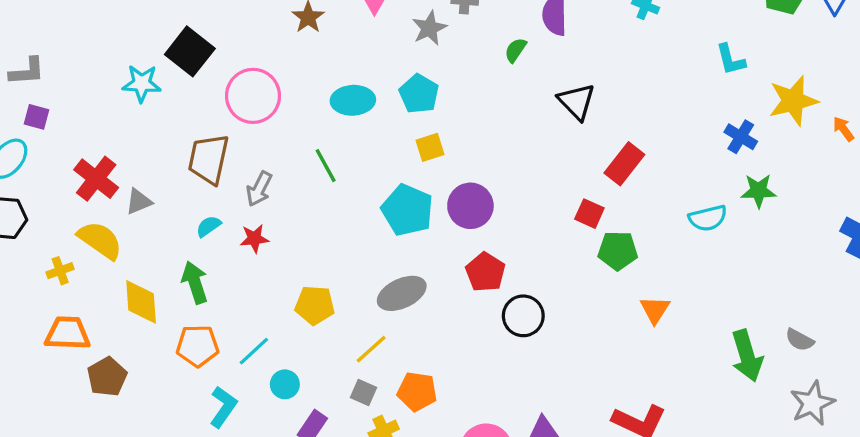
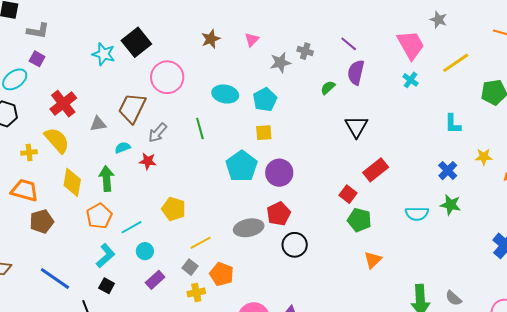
yellow star: (793, 101) -> (484, 157), size x0.6
gray triangle: (139, 202) -> (98, 124), moved
gray ellipse: (402, 293) -> (249, 228), moved
orange pentagon: (197, 346) -> (99, 216), turned 30

